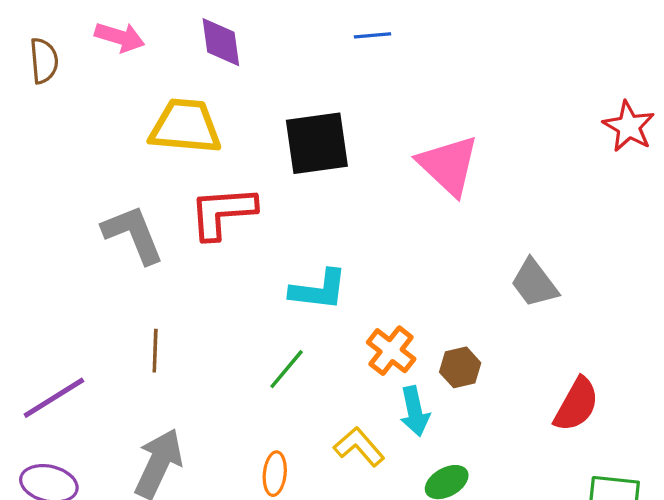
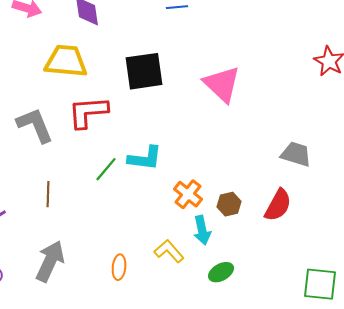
gray trapezoid: (534, 283) -> (296, 154), moved, turned 144
green line: (287, 369) -> (106, 169), moved
red semicircle: (576, 405) -> (278, 205), moved

